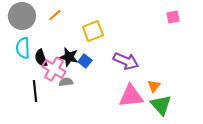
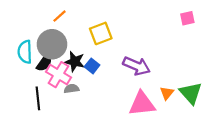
gray circle: (22, 16) -> (52, 44), moved
black semicircle: (41, 58) -> (44, 63), turned -126
green triangle: (161, 105) -> (191, 93), moved

